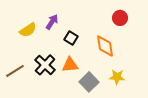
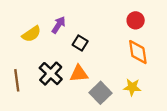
orange diamond: (105, 46) -> (138, 52), moved
brown line: (15, 71) -> (17, 80), turned -66

